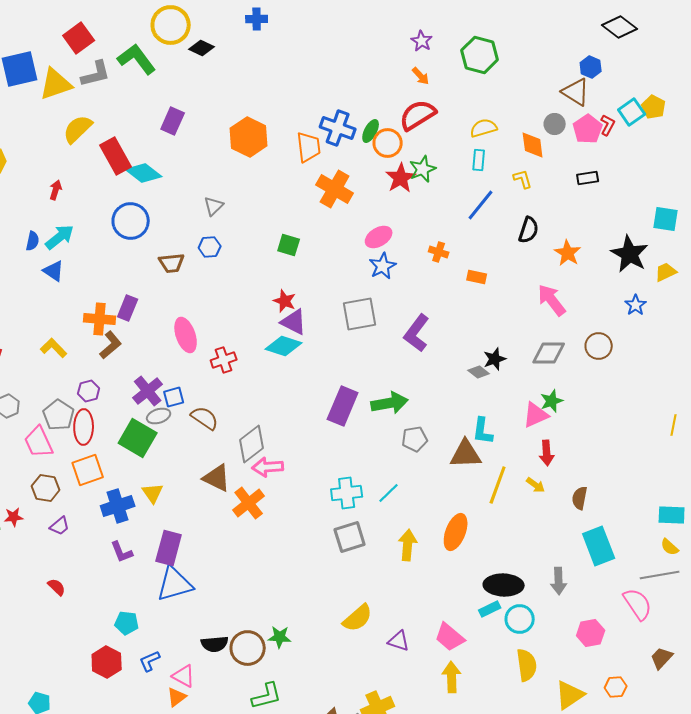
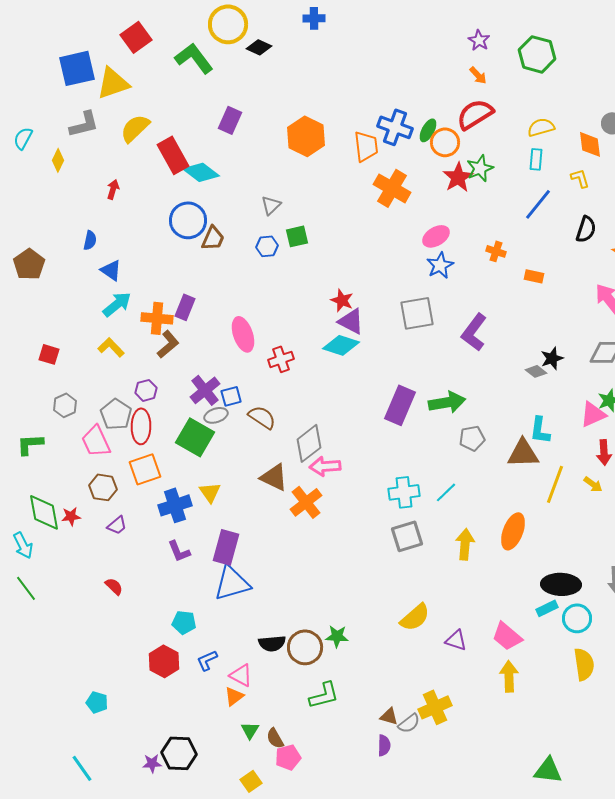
gray L-shape: (96, 74) -> (84, 124), moved
cyan arrow: (60, 237) -> (117, 304), moved
green square: (289, 245) -> (297, 236), moved, turned -30
brown trapezoid: (172, 263) -> (213, 238), moved, turned -60

